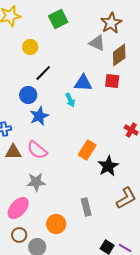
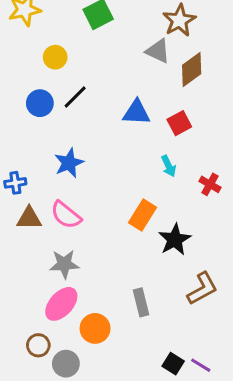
red square: (112, 81) -> (179, 123), moved, turned -35
blue circle: (28, 95) -> (40, 103), moved
cyan arrow: (70, 100) -> (169, 166), moved
pink ellipse: (18, 208) -> (61, 304), moved

